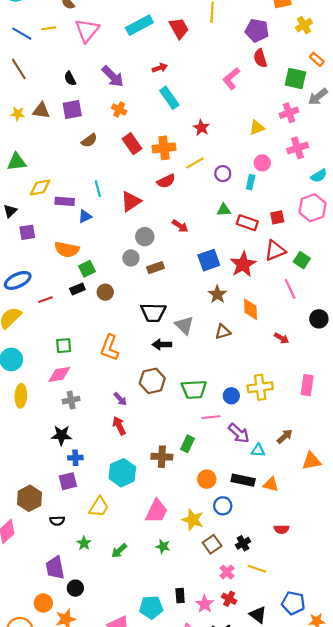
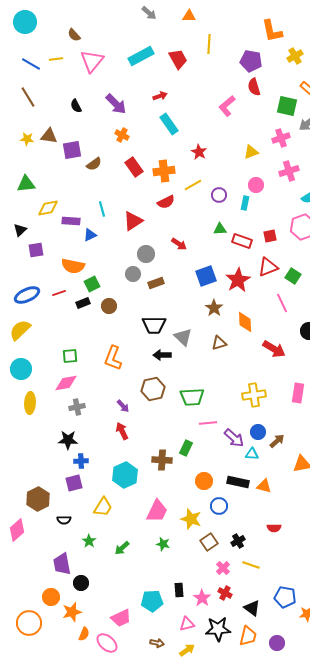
purple square: (72, 110) -> (72, 150), moved
red line: (45, 300) -> (59, 293), moved
red arrow: (282, 338) -> (274, 349), size x1.6
blue circle: (231, 396) -> (258, 432), moved

